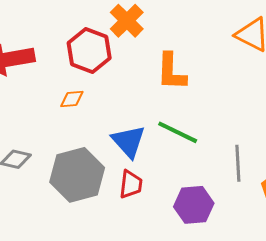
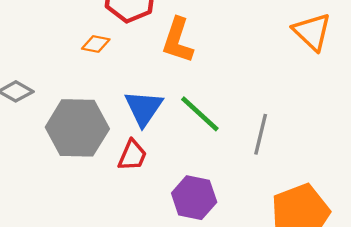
orange L-shape: (171, 72) -> (178, 40), moved
gray line: (238, 163) -> (261, 134), moved

